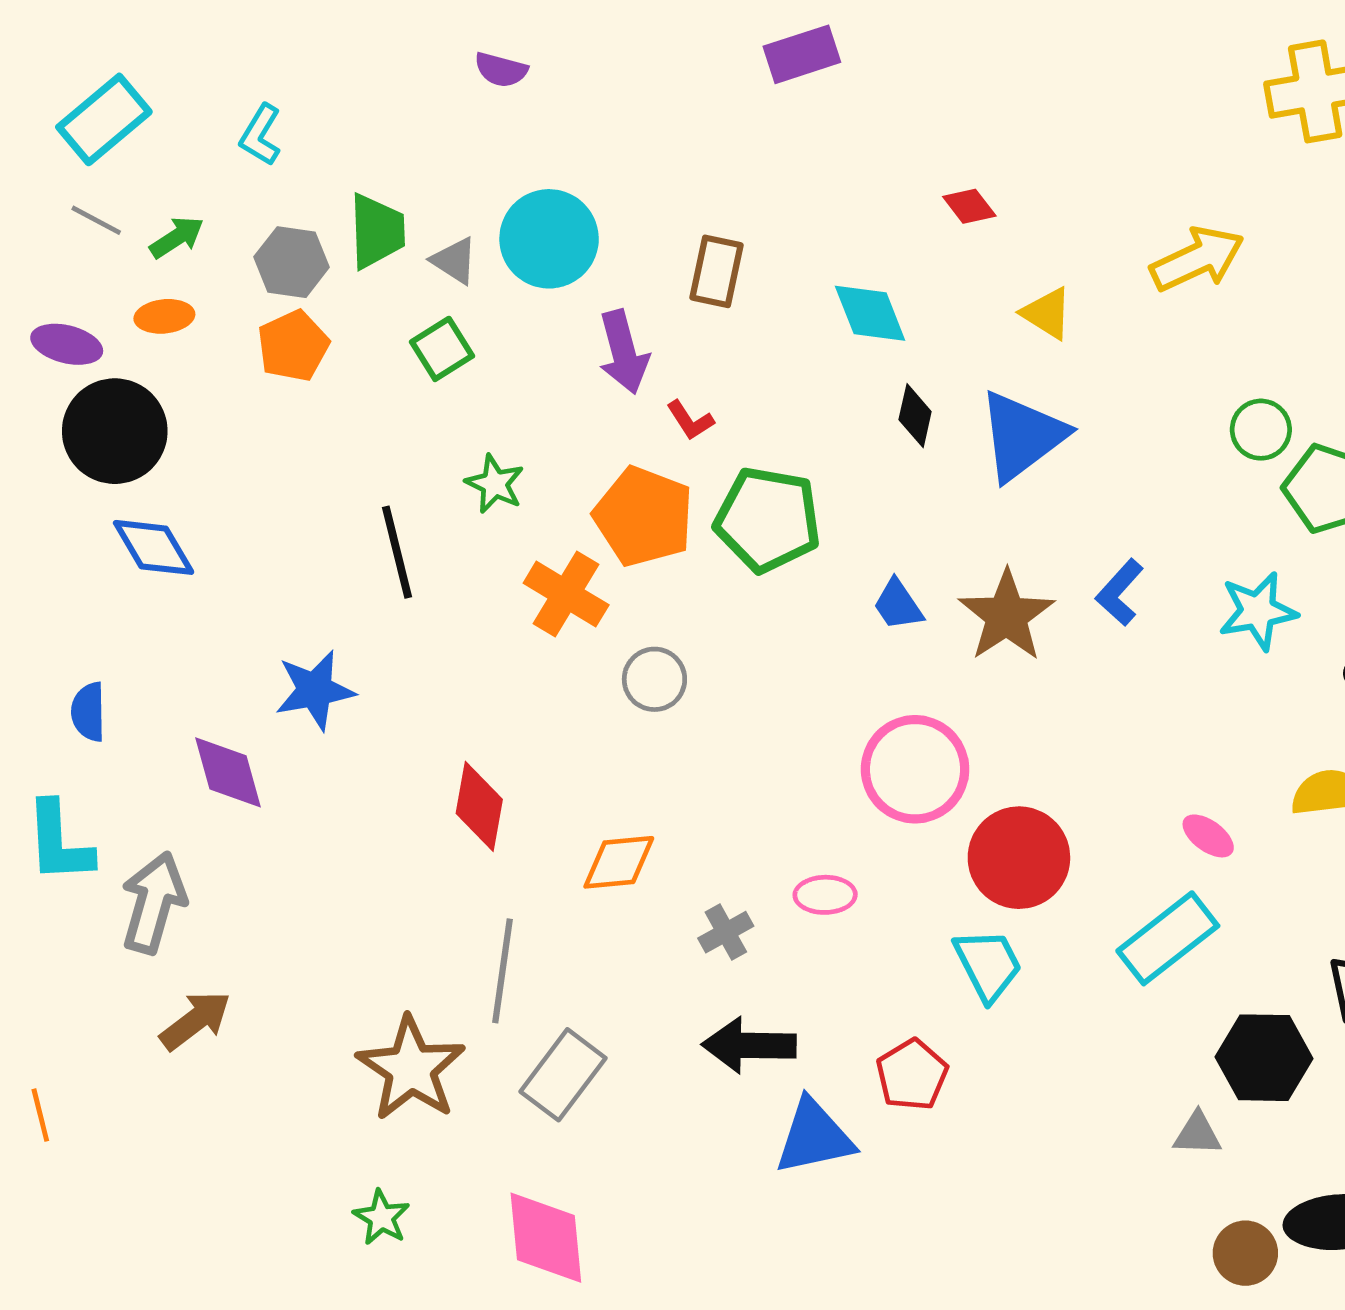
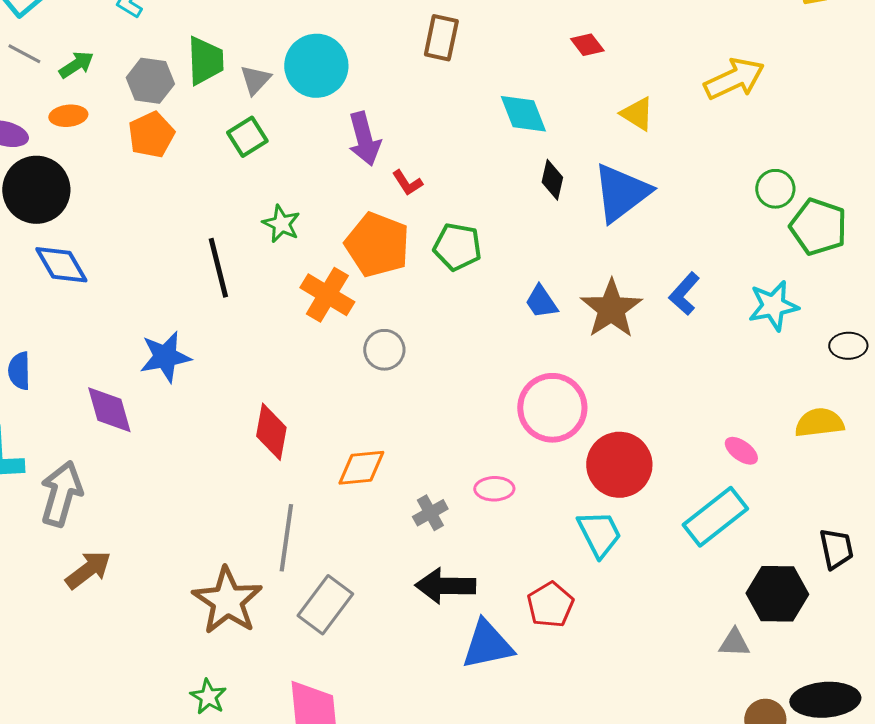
gray triangle: (454, 261) -> (255, 80), turned 40
brown rectangle: (717, 271) -> (441, 38), moved
green pentagon: (768, 520) -> (457, 247), size x0.7

